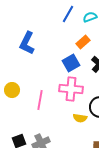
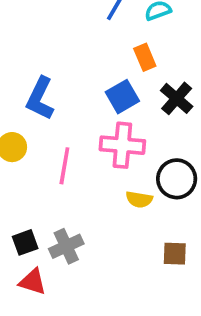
orange rectangle: (83, 42) -> (145, 57), turned -72
blue L-shape: (27, 43) -> (40, 98), moved

